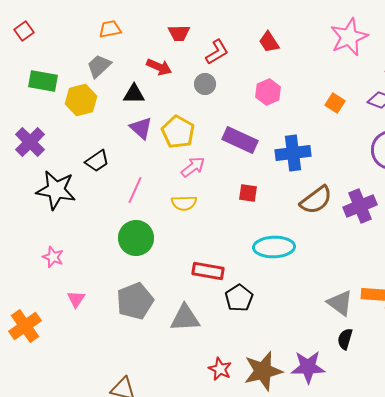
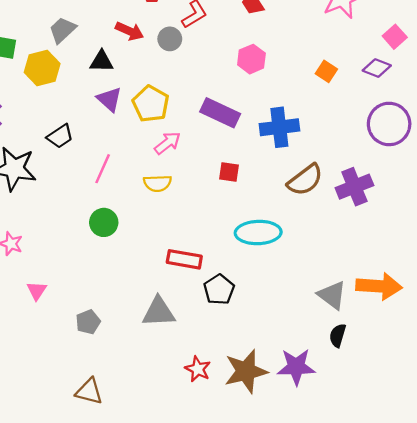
gray circle: (205, 84) -> (170, 39), moved
green circle: (136, 238) -> (104, 222), size x0.7
gray pentagon: (135, 301) -> (88, 322), moved, size x0.6

